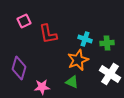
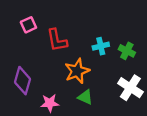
cyan cross: (85, 39) -> (101, 46), turned -32
green cross: (107, 43) -> (127, 51), turned 32
orange star: (78, 60) -> (77, 71), moved

